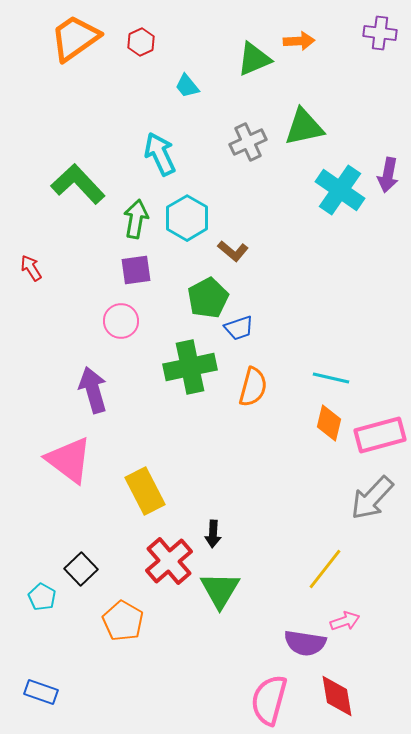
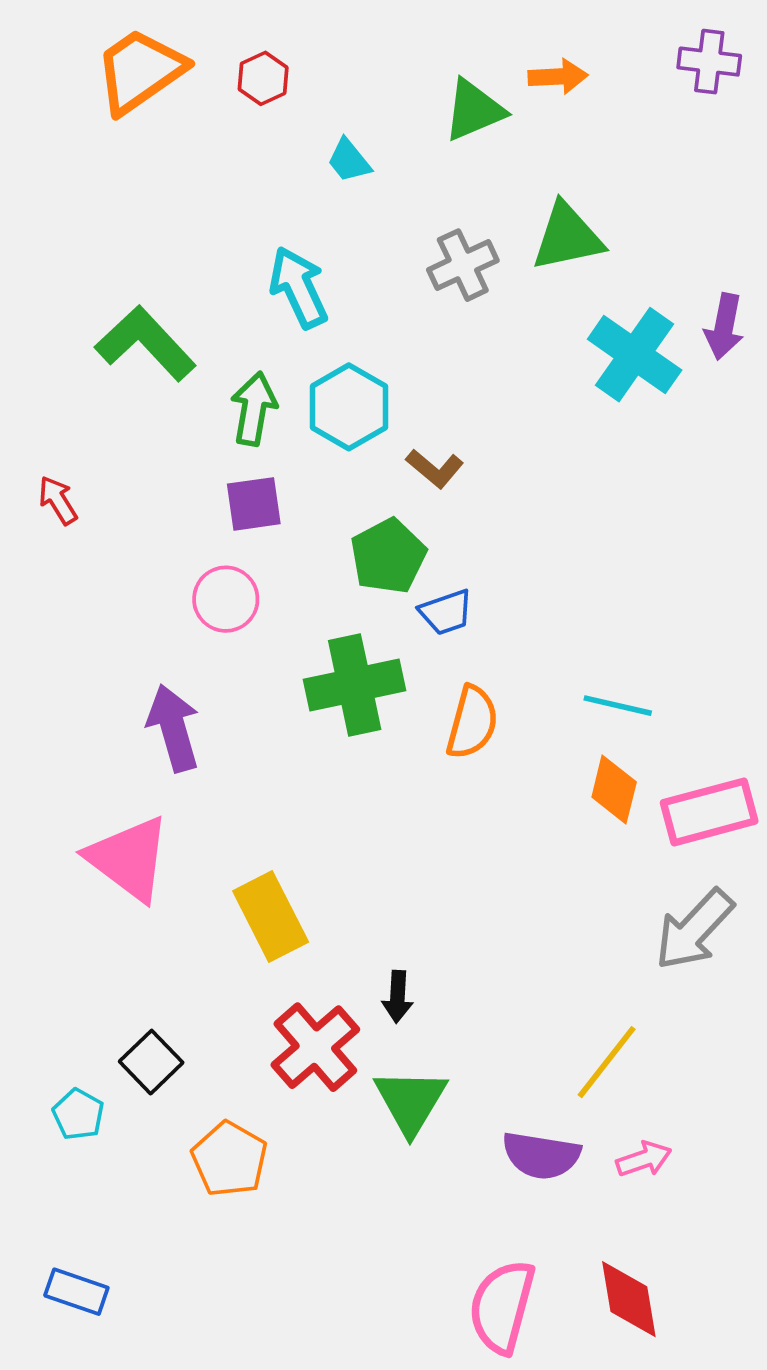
purple semicircle: (305, 643) -> (541, 1155), moved

